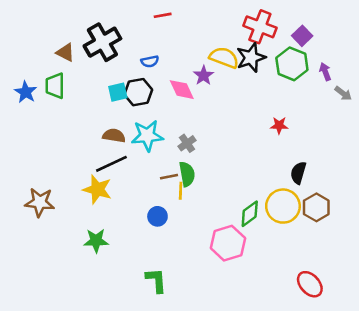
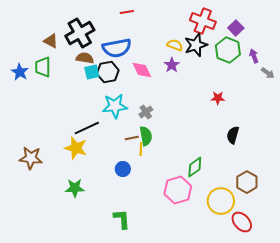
yellow semicircle: (224, 58) -> (175, 45), size x0.7
blue semicircle: (150, 61) -> (117, 48), size x2.0
purple star: (204, 75) -> (172, 65), moved
brown semicircle: (114, 136) -> (85, 58), moved
yellow circle: (283, 206) -> (221, 201), moved
brown hexagon: (316, 207) -> (247, 182), moved

